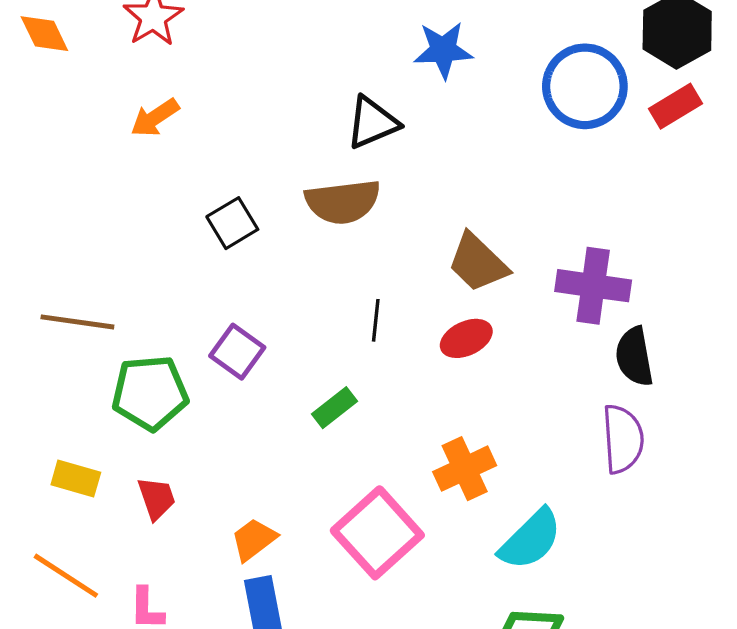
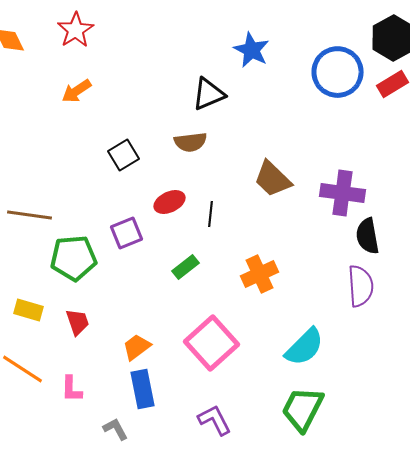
blue star: (443, 50) -> (252, 50), turned 30
brown semicircle: (343, 202) -> (190, 142), size x0.7
red ellipse: (466, 338) -> (170, 202), moved
purple square: (237, 352) -> (126, 233), turned 32
orange cross: (465, 469) -> (260, 274), moved

